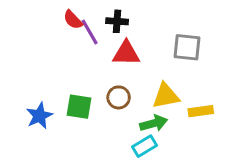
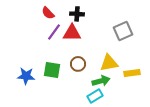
purple line: (90, 32) -> (54, 32), moved, turned 66
gray square: (187, 47) -> (123, 31), turned -30
red triangle: (126, 53) -> (72, 33), moved
blue star: (39, 116) -> (26, 76), turned 30

